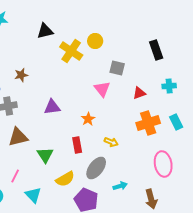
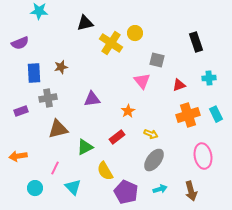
red rectangle: (77, 145) -> (117, 137), turned 63
green triangle: (45, 155) -> (85, 147), turned 36
gray ellipse: (96, 168) -> (154, 160), moved
yellow semicircle: (65, 179) -> (105, 171), turned 90
cyan arrow: (120, 186) -> (160, 189), moved

